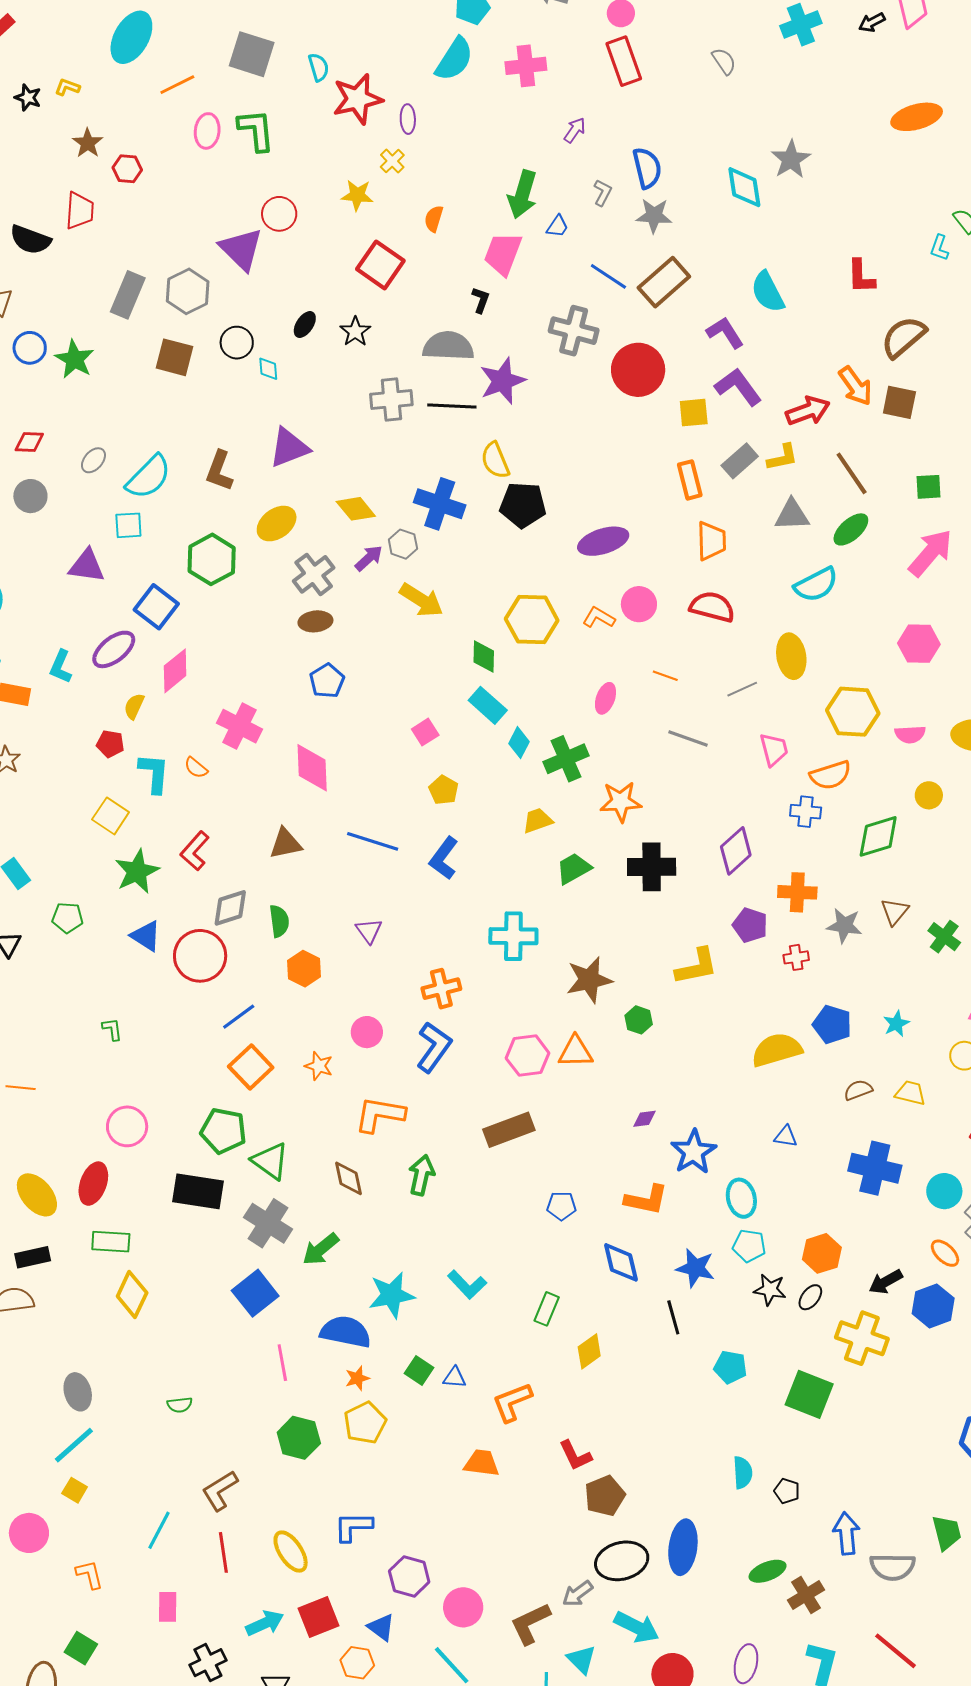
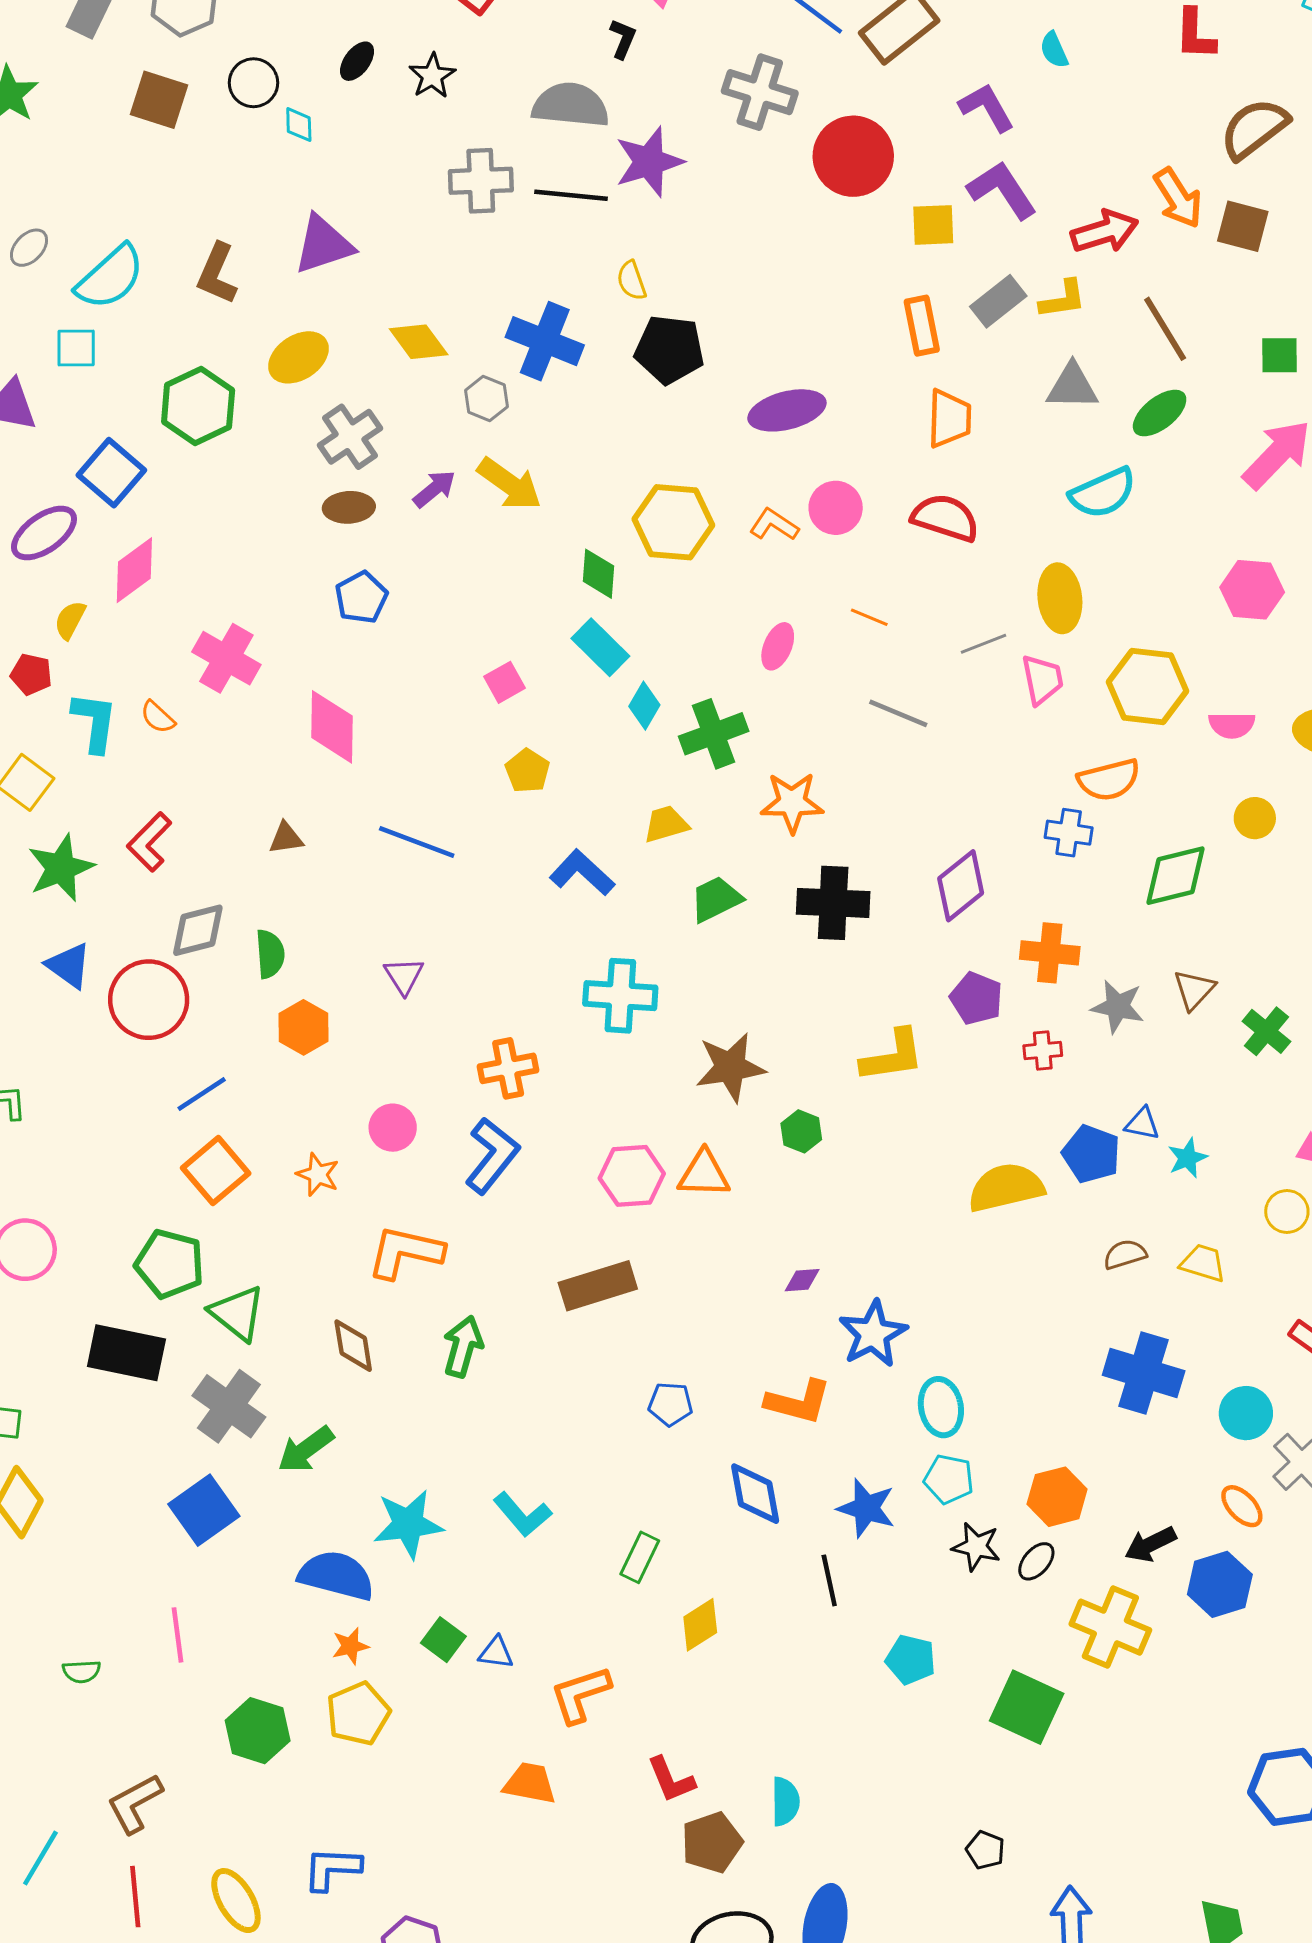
cyan semicircle: (768, 292) -> (1054, 50), size x0.6
yellow semicircle: (495, 460) -> (632, 281), size x0.7
purple arrow: (369, 558) -> (434, 489), moved
pink trapezoid: (774, 749) -> (1042, 680), moved
brown triangle: (286, 844) -> (286, 838), size x0.7
blue L-shape: (444, 858) -> (582, 873), moved, turned 93
blue triangle: (786, 1136) -> (1142, 1124), moved
pink line: (282, 1363) -> (177, 1635), moved
cyan semicircle: (743, 1473) -> (785, 1802), moved

